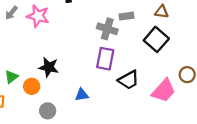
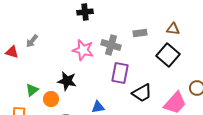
gray arrow: (11, 13) -> (32, 41), moved
pink star: (38, 16) -> (83, 50), moved
gray cross: (107, 29) -> (111, 45), moved

